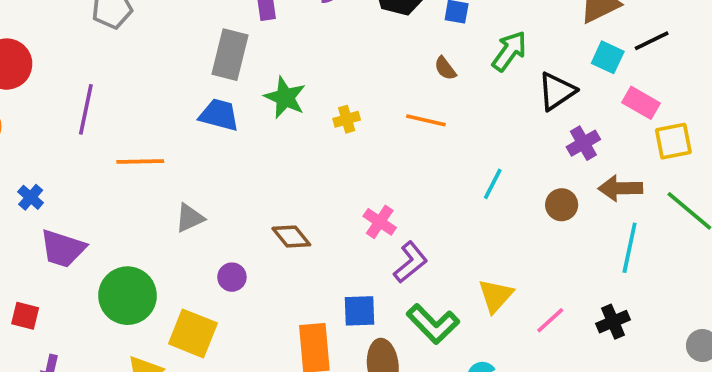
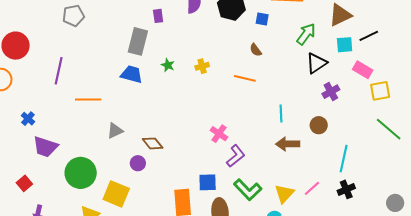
green arrow: (509, 51) -> (306, 34), moved
cyan square: (608, 57) -> (345, 45), turned -30
green star: (285, 97) -> (168, 65), size x0.6
yellow cross: (347, 119) -> (202, 66), moved
cyan line: (493, 184) -> (281, 113), turned -30
brown arrow: (620, 188) -> (288, 144), moved
brown diamond: (291, 237) -> (153, 143), moved
cyan line: (630, 248) -> (344, 159), moved
yellow triangle: (496, 296) -> (284, 194), moved
red square: (25, 316) -> (24, 183), turned 35

